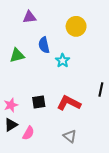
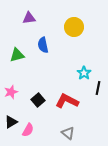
cyan star: (63, 61) -> (84, 73), moved
black square: (39, 102) -> (38, 100), turned -32
pink star: (11, 105) -> (11, 92), moved

